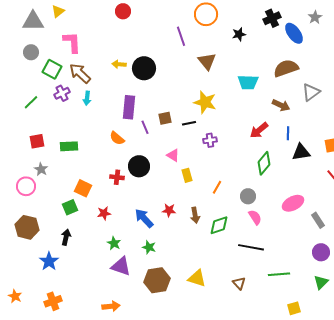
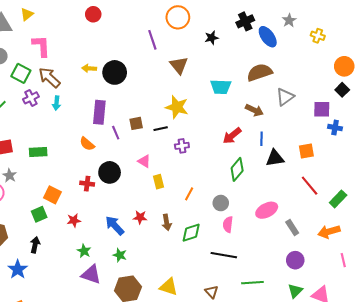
pink semicircle: (255, 217) -> (228, 224), turned -140

